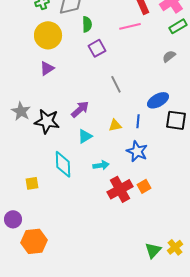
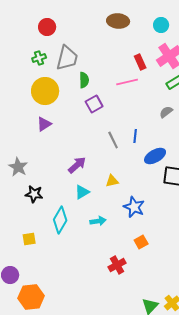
black star: (47, 121) -> (34, 194), moved, size x0.7
blue line: (138, 121) -> (135, 136), moved
cyan diamond: (63, 164) -> (60, 220), turned 32
red cross: (120, 189) -> (117, 265), moved, size x0.7

